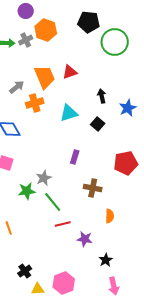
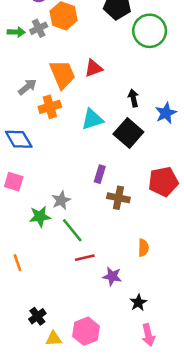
black square: (98, 124) -> (128, 133), size x1.6
brown cross: (93, 188) -> (118, 198), moved

